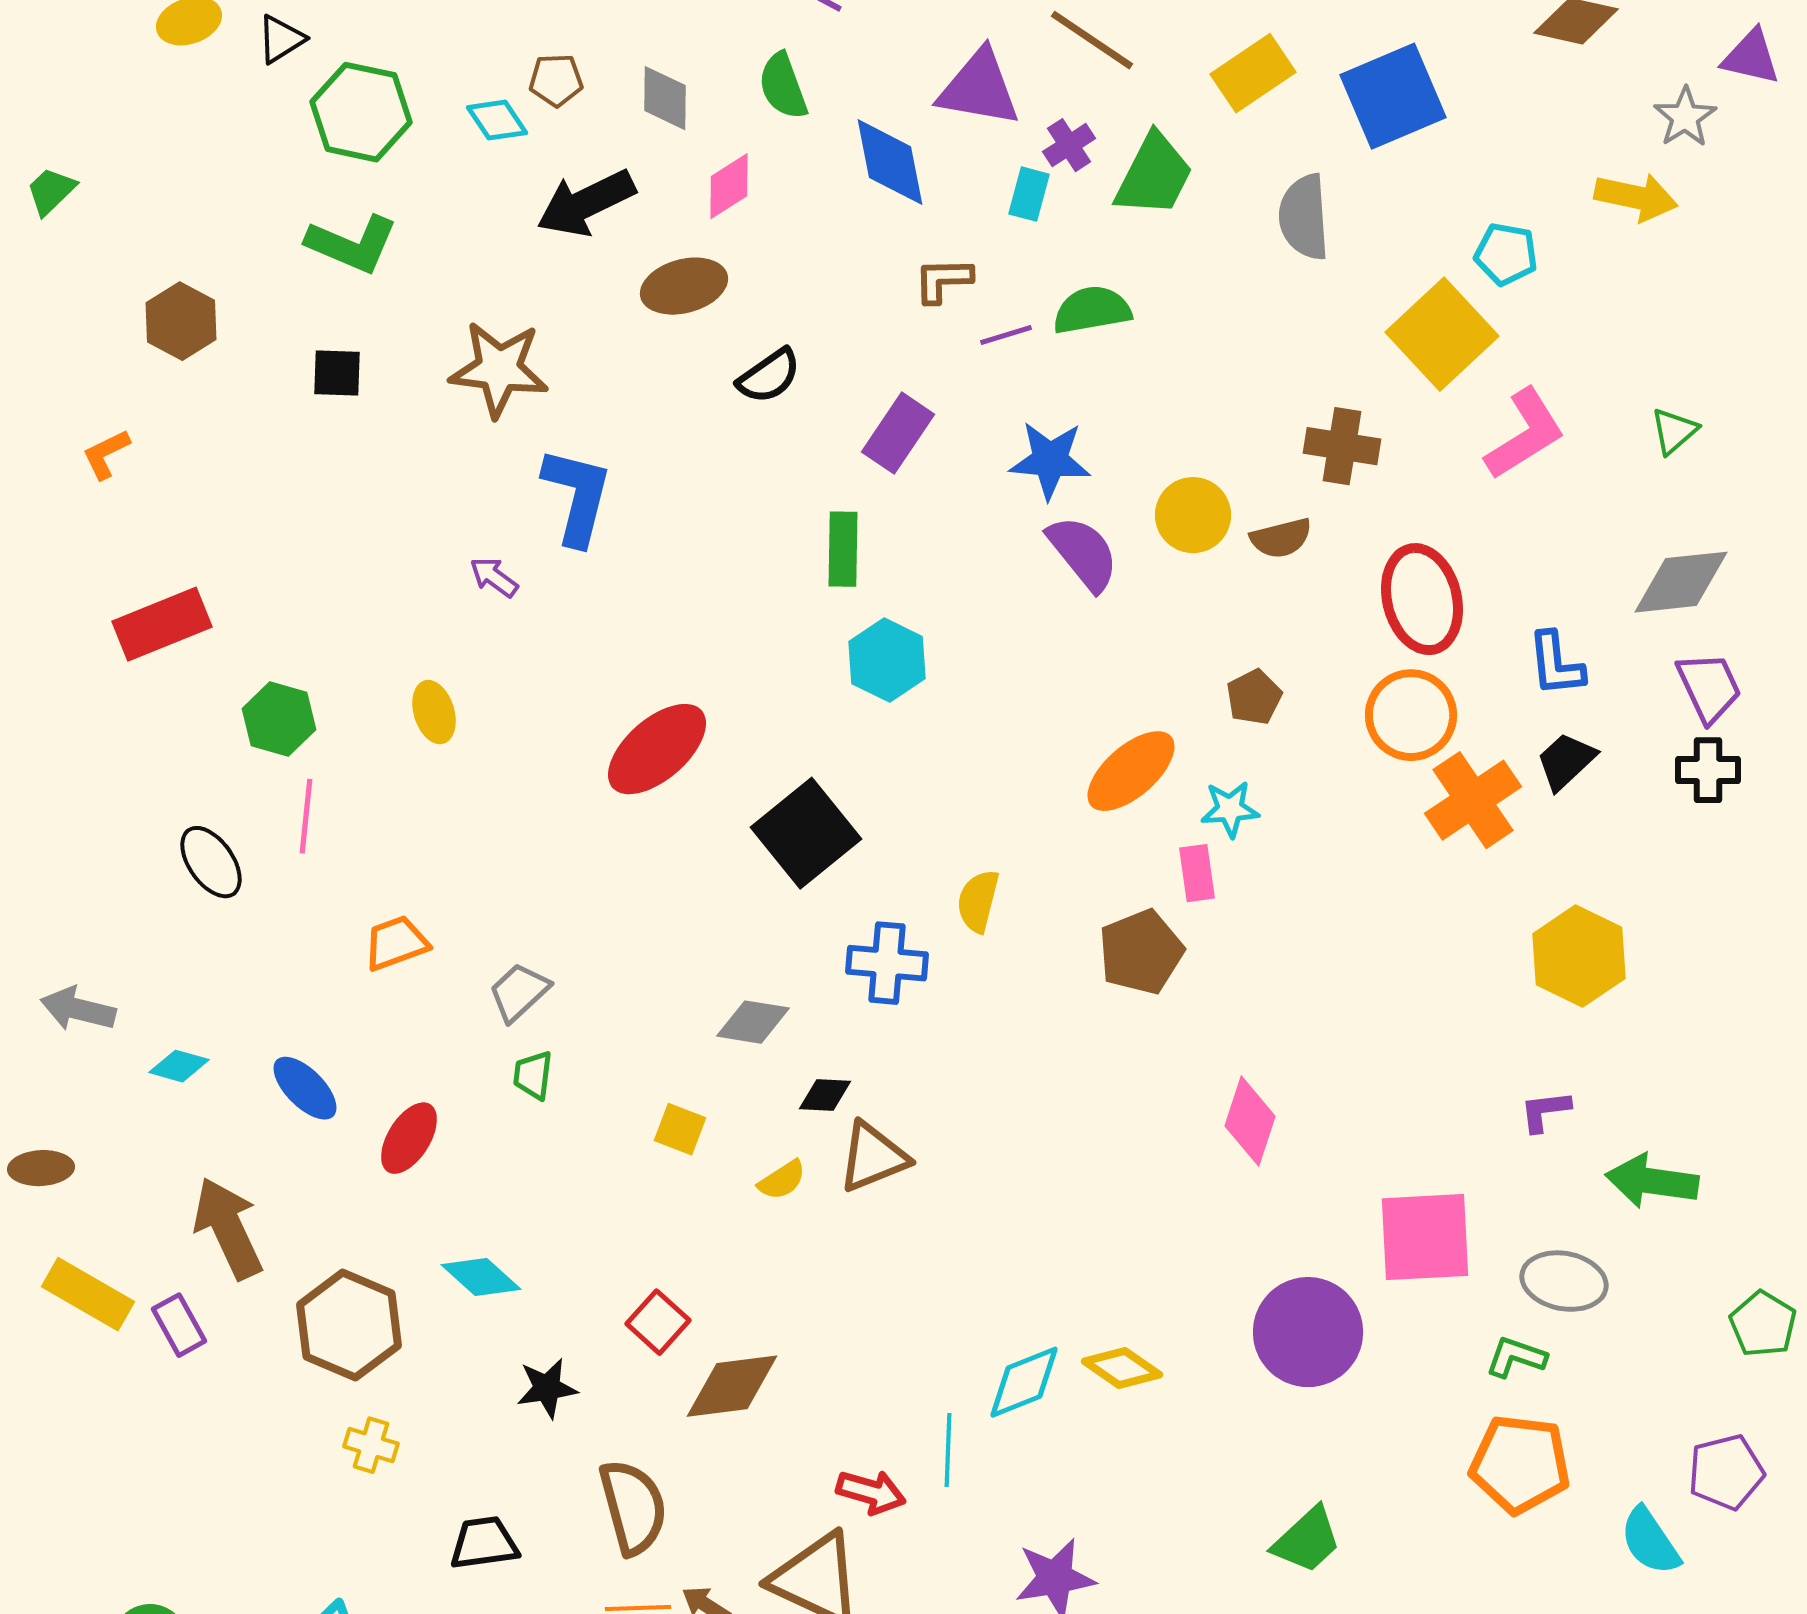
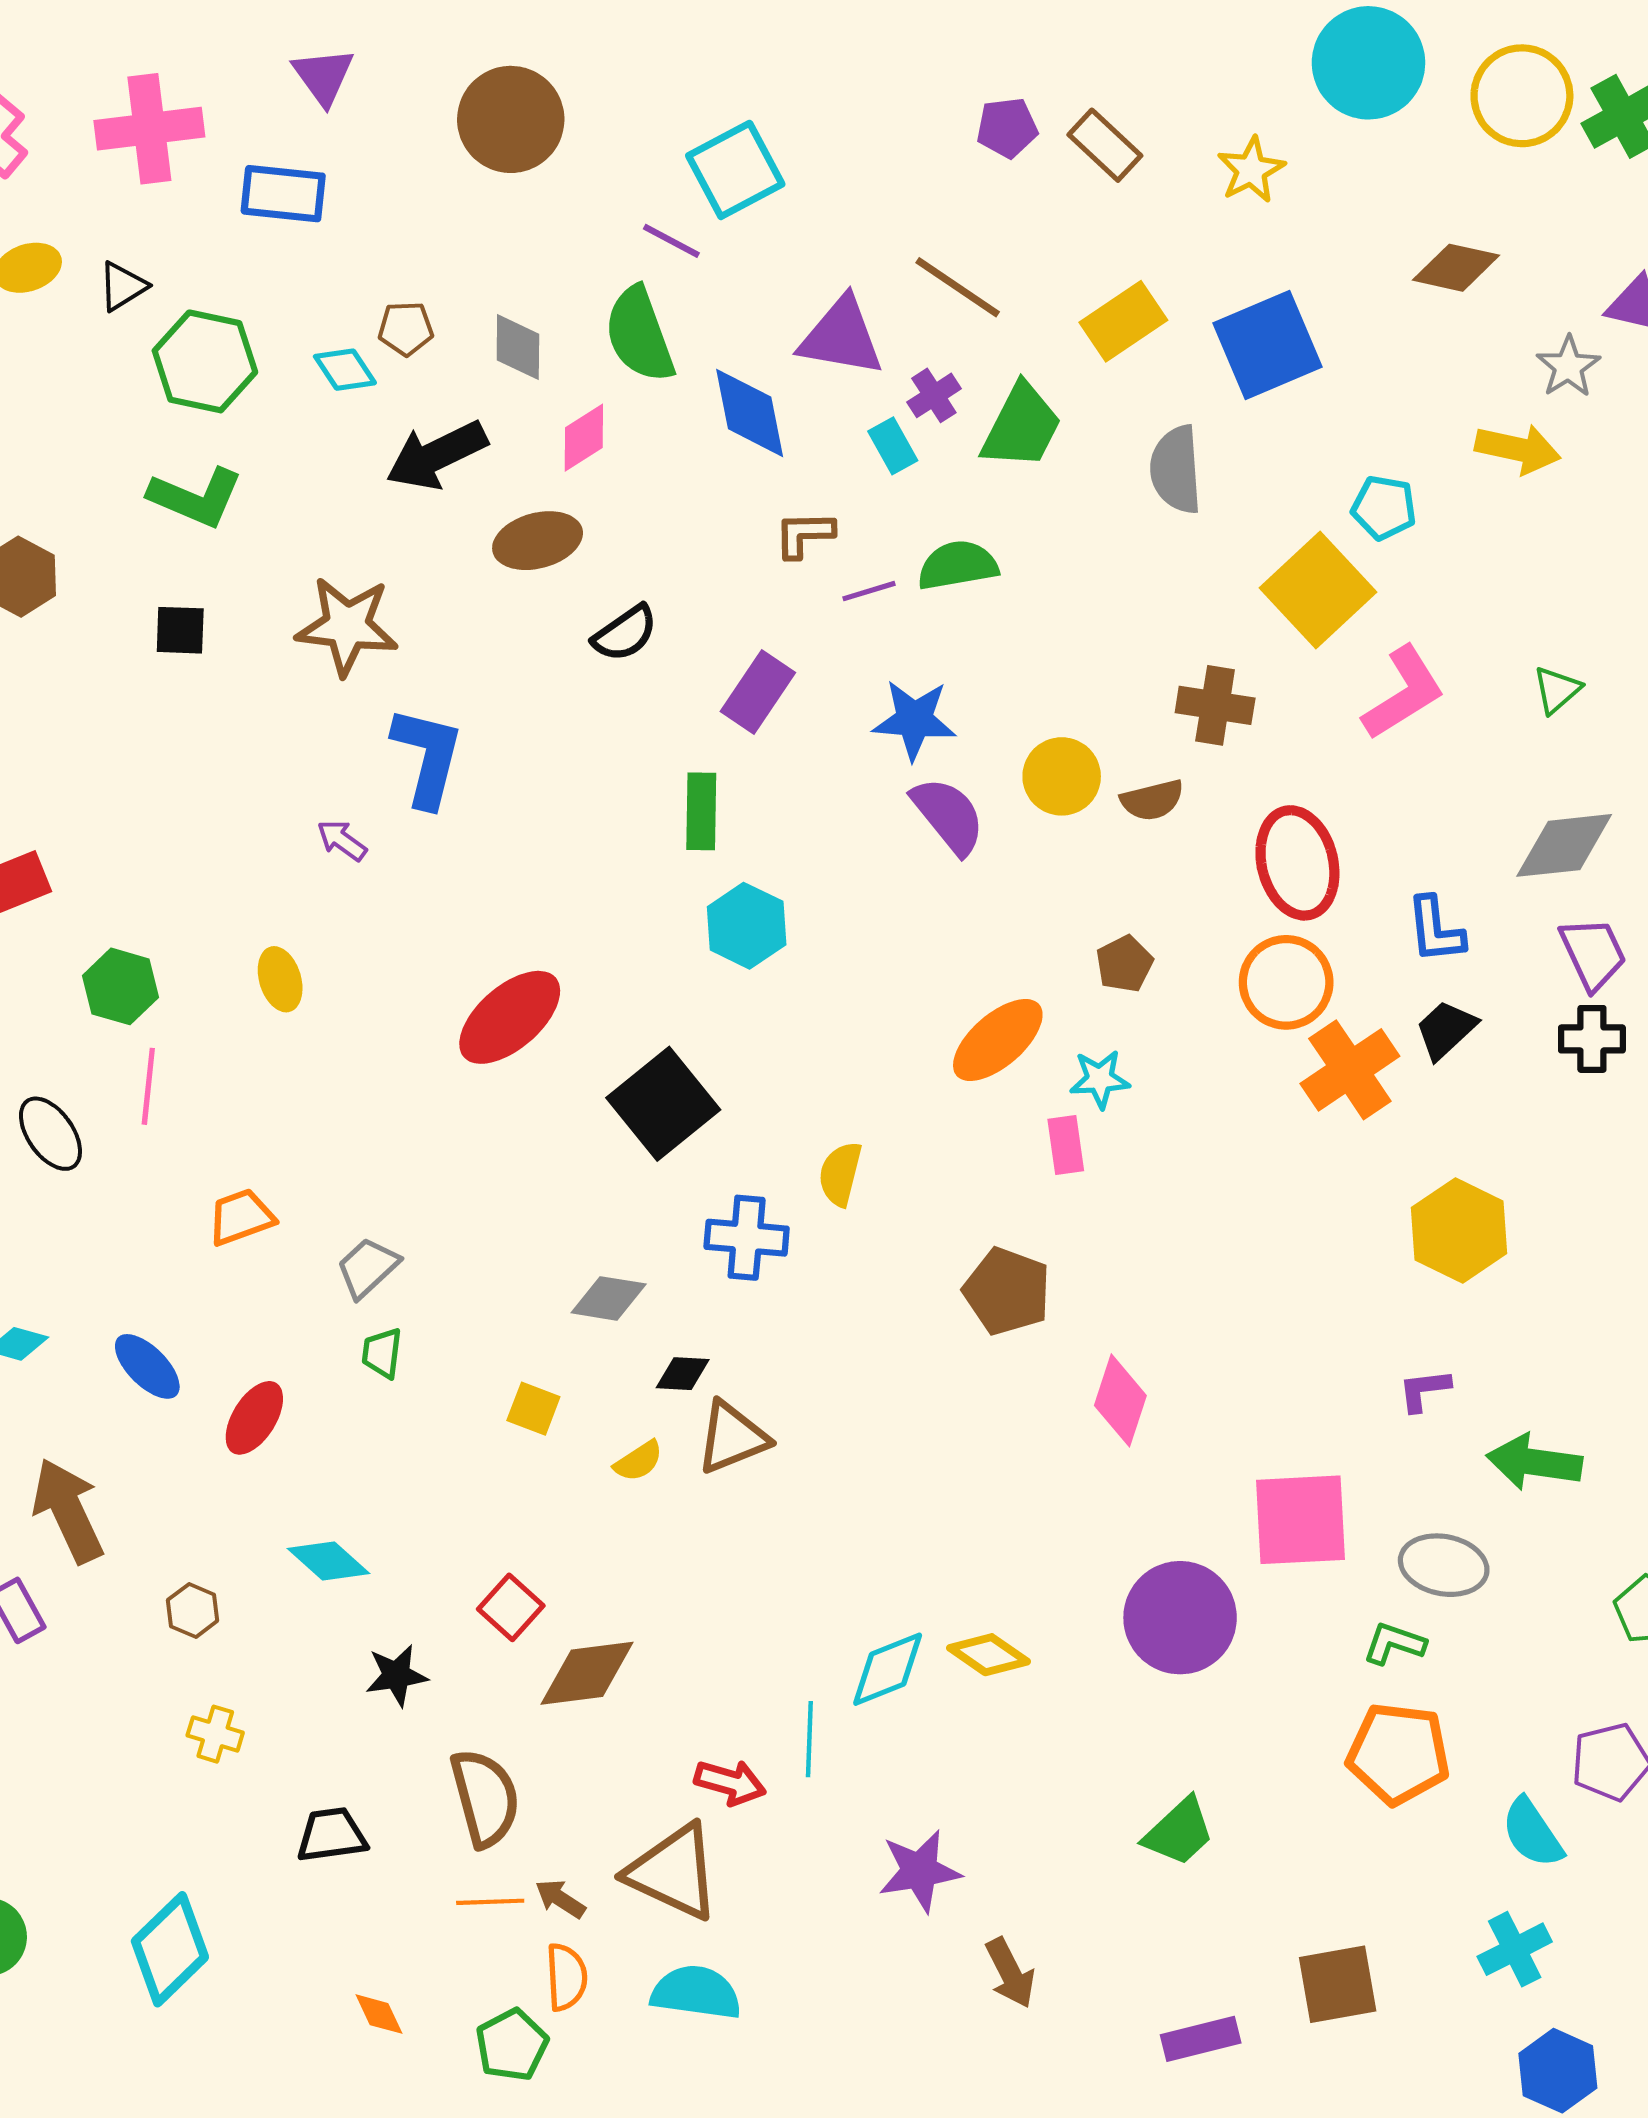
green semicircle: (783, 86) -> (639, 335), size x1.4
cyan rectangle: (1029, 194) -> (893, 446), turned -44
brown pentagon: (1141, 952) -> (1007, 1291), moved, turned -30
brown hexagon: (349, 1325) -> (193, 1610), size x0.5

